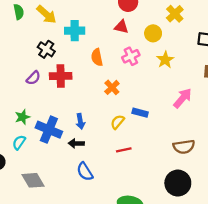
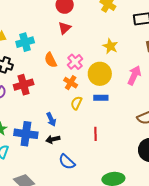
red triangle: (121, 27) -> (65, 28), turned -40
yellow circle: (153, 33) -> (100, 74), moved, size x1.5
pink cross: (131, 56) -> (75, 62), moved
yellow semicircle: (117, 122) -> (76, 103), moved
red line: (124, 150) -> (95, 134), turned -64

